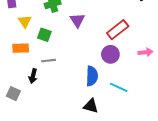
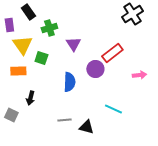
yellow triangle: (25, 21) -> (22, 45), size x1.5
purple circle: (110, 54) -> (95, 69), moved
gray line: (49, 61) -> (64, 120), moved
blue semicircle: (92, 76) -> (69, 82), moved

